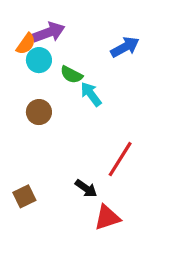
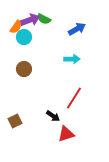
green semicircle: (71, 75) -> (44, 19), moved
cyan arrow: (91, 94) -> (72, 59), moved, turned 126

